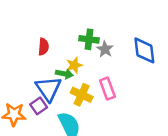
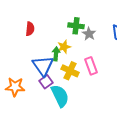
red semicircle: (43, 47) -> (30, 29), moved
green arrow: (64, 74) -> (56, 54), turned -96
purple square: (39, 106) -> (46, 82), moved

